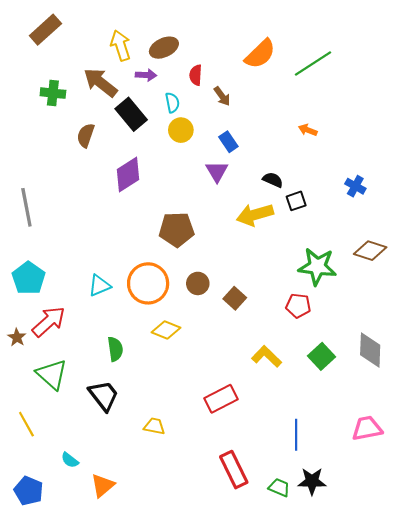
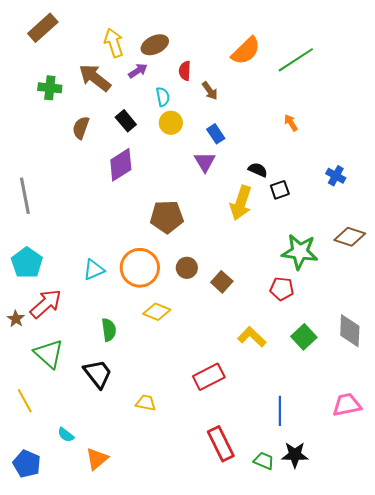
purple arrow: (146, 75) -> (138, 71), turned -36
black rectangle: (131, 114) -> (126, 121), moved, size x0.7
orange arrow: (308, 130) -> (291, 123), turned 36
yellow arrow: (255, 215) -> (241, 203), turned -56

